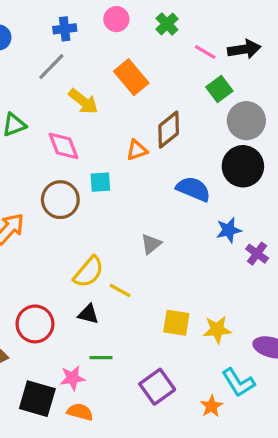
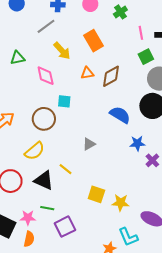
pink line: (205, 52) -> (141, 33), turned 40
orange triangle: (137, 150) -> (87, 73), moved
brown circle: (60, 200) -> (44, 119), moved
yellow semicircle: (89, 272) -> (35, 151), moved
black triangle: (88, 314) -> (44, 180), size x1.5
purple square: (157, 387) -> (65, 227), moved
orange semicircle: (80, 412) -> (29, 239), turned 77

